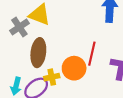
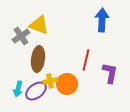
orange circle: (74, 68) -> (67, 84), moved

